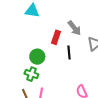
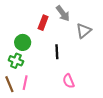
black line: (69, 52) -> (57, 52), moved

